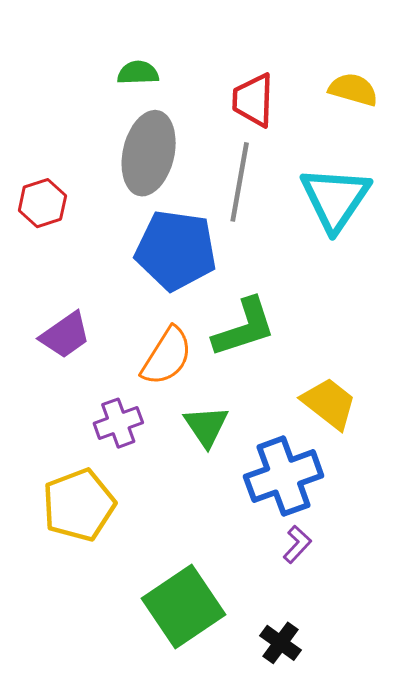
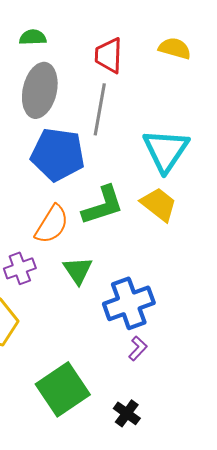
cyan triangle: (335, 199) -> (166, 150), moved
yellow trapezoid: (329, 403) -> (159, 204), moved

